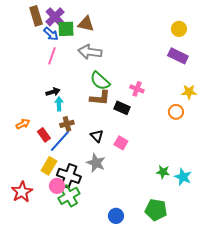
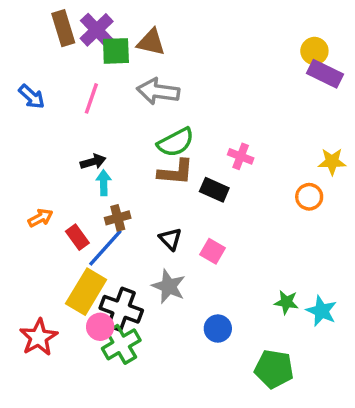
blue arrow: (51, 34) -> (32, 97), moved
purple rectangle: (178, 56) -> (325, 74), moved
green semicircle: (100, 81) -> (176, 142), turned -70
yellow rectangle: (49, 166) -> (86, 292), size x1.4
blue circle: (116, 216) -> (218, 329), moved

